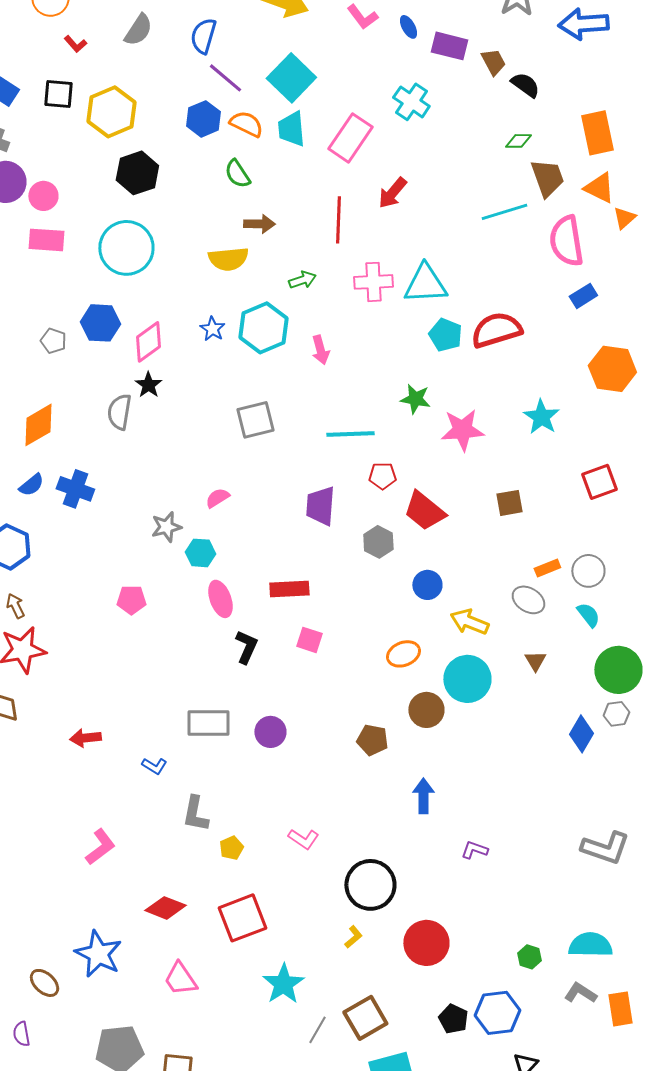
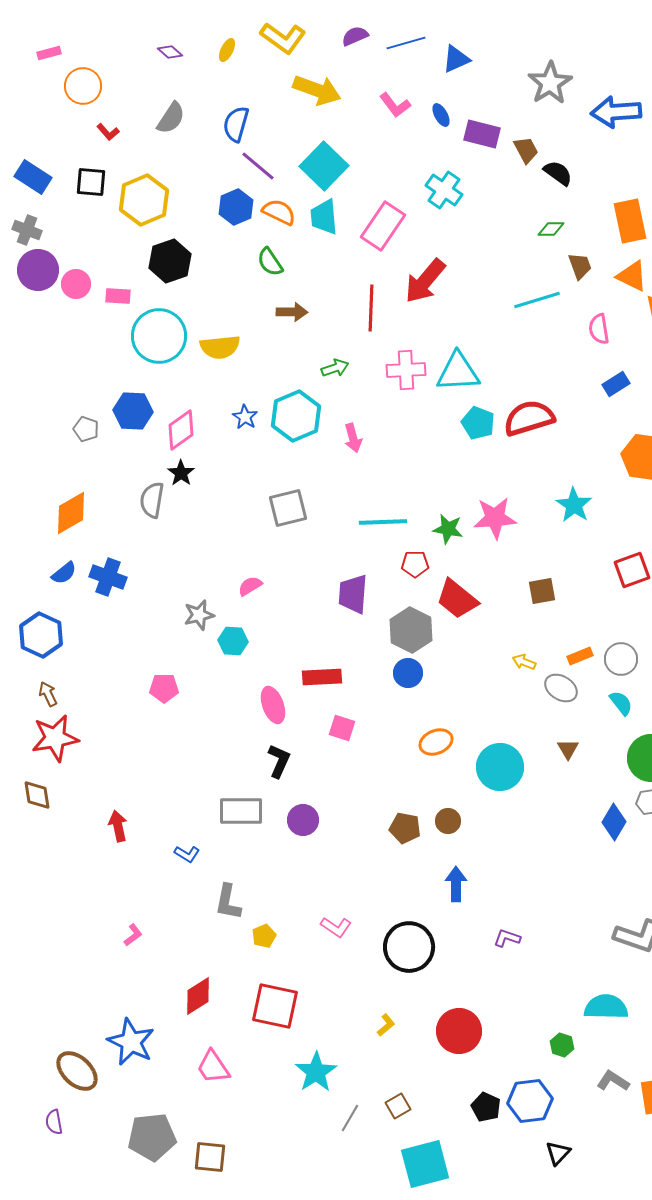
brown trapezoid: (547, 178) -> (580, 266), size x0.7
red arrow: (392, 193) -> (425, 281), size x1.4
pink rectangle: (46, 240) -> (118, 296), moved, size x0.7
pink semicircle: (566, 241) -> (599, 329), size x0.6
yellow semicircle: (228, 259) -> (220, 347), moved
green star: (415, 399) -> (448, 529), moved
gray hexagon: (378, 542) -> (411, 630), size x1.4
blue circle: (427, 585) -> (408, 673), moved
pink ellipse: (220, 599) -> (273, 705), moved
yellow arrow: (469, 622) -> (524, 662), moved, size x0.6
black L-shape: (246, 647) -> (279, 761), moved
brown circle: (426, 710) -> (448, 821), moved, size x0.7
red arrow: (85, 738) -> (118, 826), turned 84
pink L-shape: (100, 847) -> (133, 935), size x0.6
black circle: (370, 885) -> (409, 947), moved
red diamond: (165, 908) -> (198, 996), turned -54
red square: (242, 918) -> (275, 1006), turned 33
cyan semicircle: (590, 945) -> (606, 1007), moved
brown ellipse: (44, 983) -> (77, 1071), size x1.4
brown square: (365, 1018) -> (398, 1106), size x0.6

